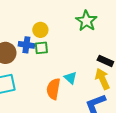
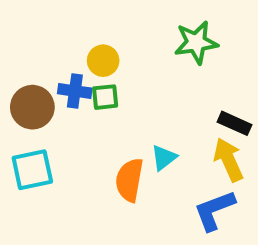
green star: (86, 21) -> (196, 42), turned 30
cyan triangle: (70, 78) -> (164, 158), turned 40

